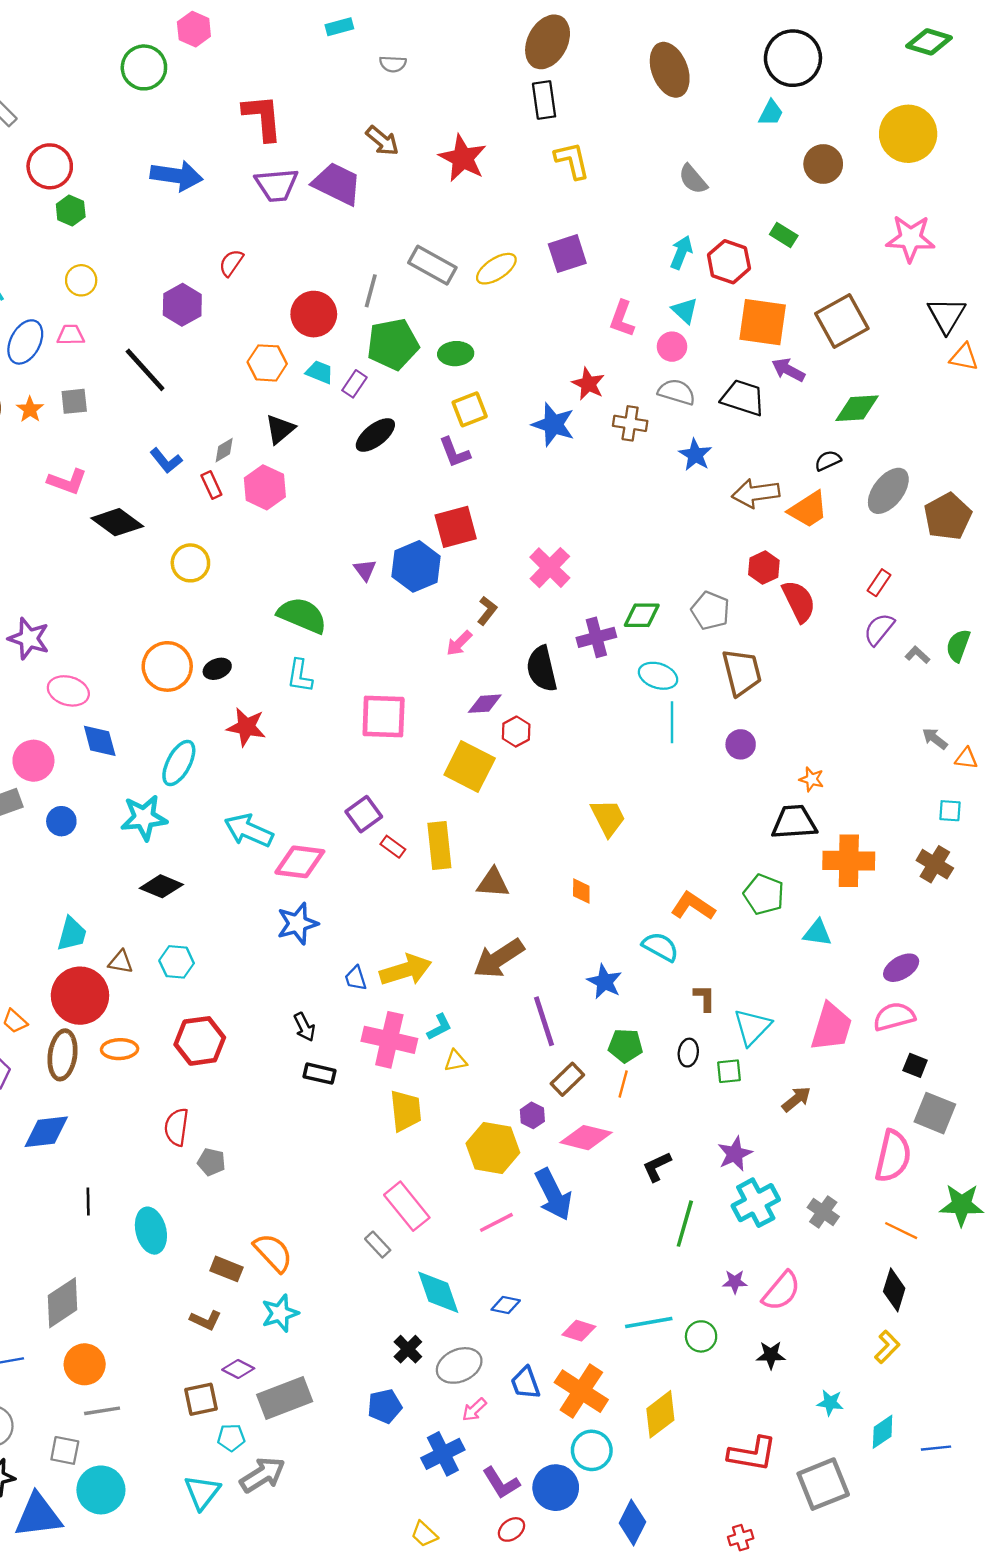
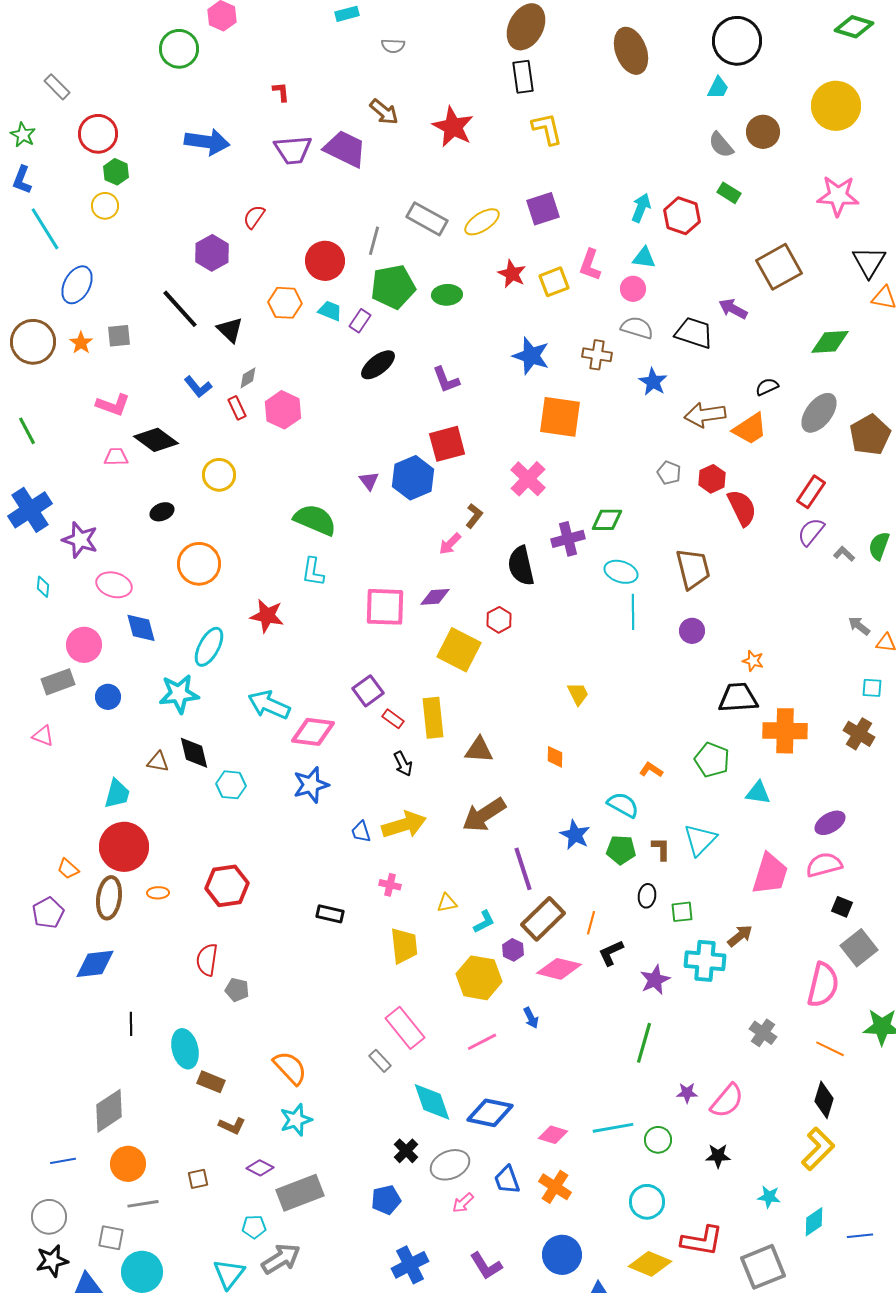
red L-shape: (263, 117) -> (281, 92), size x0.5
gray semicircle: (693, 179) -> (721, 145), moved
yellow circle: (81, 280) -> (105, 206), moved
cyan triangle: (685, 311) -> (644, 258), turned -35
orange square: (763, 322) -> (560, 417), moved
pink trapezoid: (71, 335) -> (116, 457), moved
red star: (588, 384) -> (512, 274), moved
green diamond: (857, 408) -> (830, 342), moved
yellow square: (470, 409) -> (554, 282), moved
black triangle: (280, 429) -> (230, 330), moved, turned -36
red rectangle: (879, 583) -> (811, 492), size x1.4
gray pentagon: (710, 611) -> (669, 473), moved, size x0.7
black ellipse: (217, 669) -> (162, 512), moved
purple diamond: (485, 704) -> (435, 597), moved
yellow trapezoid: (608, 818) -> (578, 694), size x0.7
black diamond: (161, 886) -> (194, 753), turned 54
orange L-shape: (693, 906) -> (651, 770), size x0.6
brown triangle: (121, 962) -> (158, 762), moved
cyan hexagon: (177, 962) -> (231, 785), moved
black arrow: (304, 1027) -> (403, 764), moved
cyan L-shape: (439, 1027) -> (484, 922), moved
cyan triangle: (752, 1027) -> (700, 840), moved
pink cross: (389, 1040) -> (390, 885), size x0.5
green pentagon: (625, 1046) -> (621, 850), moved
orange ellipse: (120, 1049) -> (158, 893), size x0.7
brown rectangle: (567, 1079) -> (543, 919), size x1.5
gray square: (935, 1113) -> (859, 948), turned 30
purple star: (735, 1154) -> (655, 980), moved
black L-shape: (657, 1167) -> (611, 953), moved
blue arrow: (553, 1195) -> (531, 1018), size x0.5
cyan cross: (756, 1203) -> (705, 961), moved, turned 33
brown rectangle: (227, 1269) -> (211, 1082), moved
blue diamond: (506, 1305) -> (490, 1113), size x1.8
yellow L-shape: (887, 1347) -> (818, 1149), size x1.5
orange cross: (581, 1391) -> (555, 1187), size x0.7
brown square: (201, 1399) -> (198, 1179), moved, size x0.7
yellow diamond: (660, 1414) -> (650, 1264), moved, turned 60
cyan circle: (592, 1450) -> (647, 1202), moved
blue cross: (443, 1454) -> (410, 1265), moved
blue circle: (556, 1488) -> (562, 1255), moved

